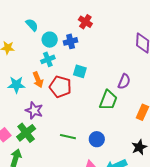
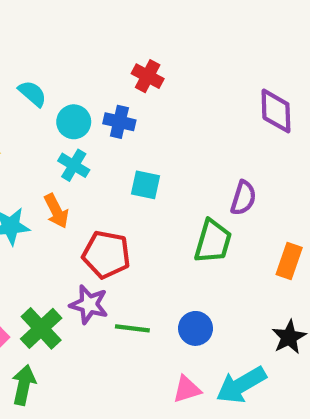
blue cross: (71, 41) -> (119, 122), turned 32
cyan cross: (48, 59) -> (74, 165), turned -32
red pentagon: (60, 87) -> (106, 254), moved
purple star: (34, 110) -> (89, 304), moved

